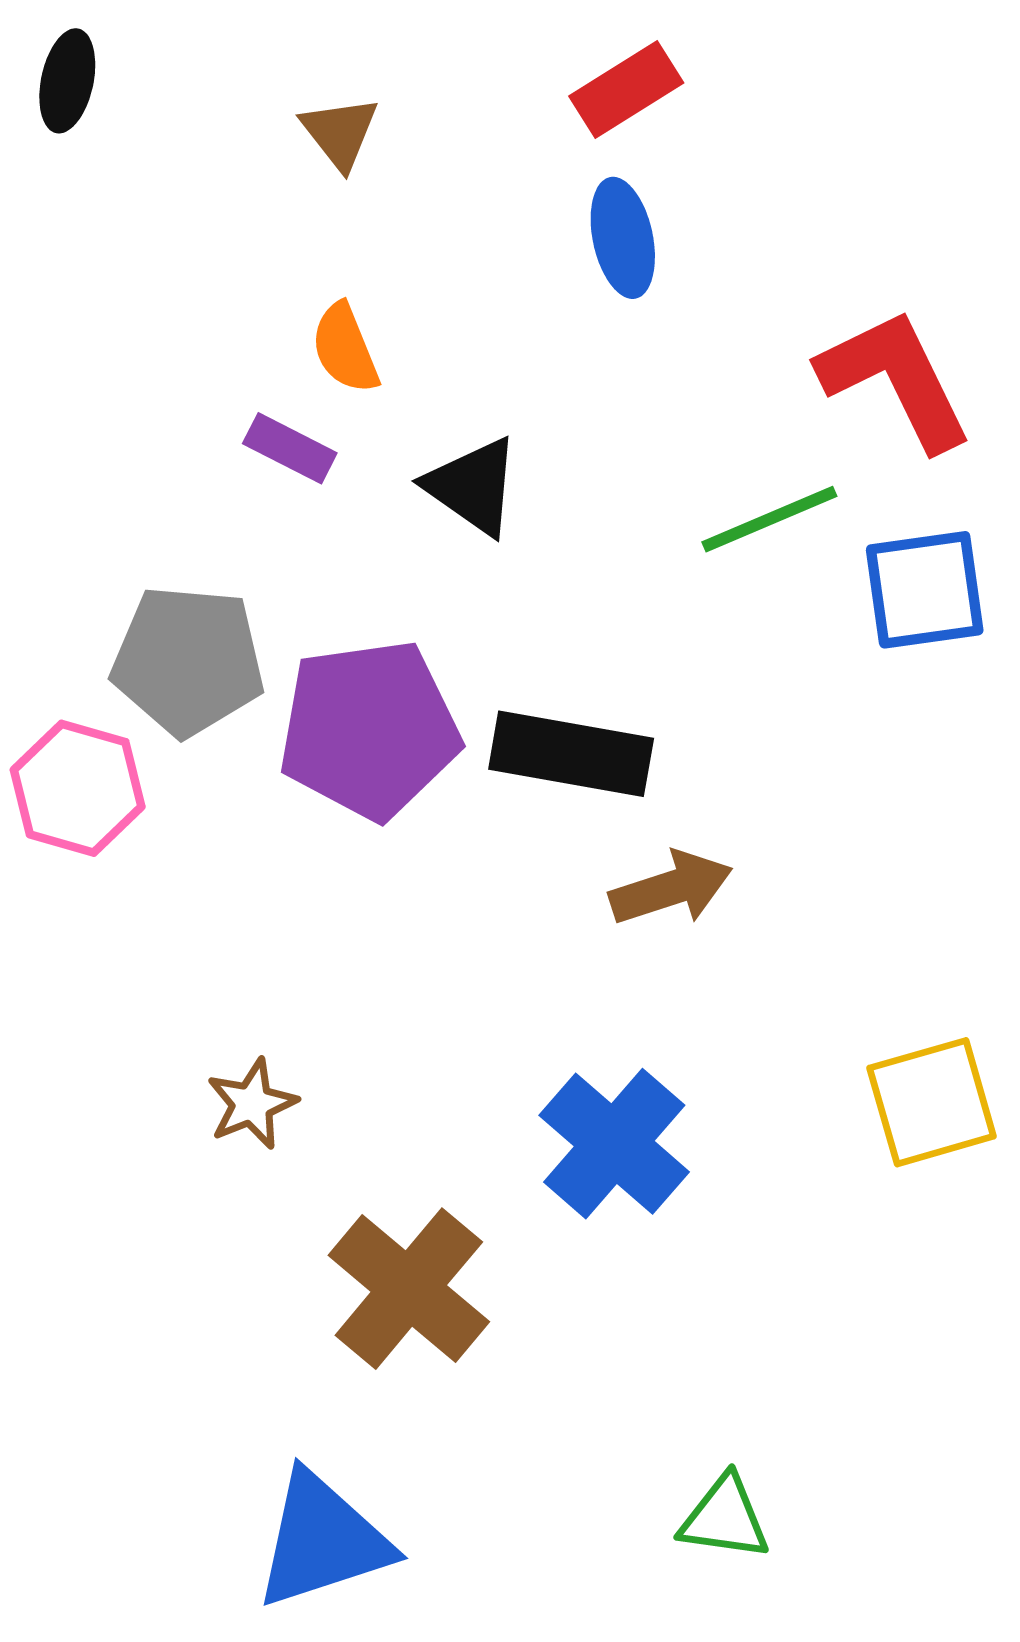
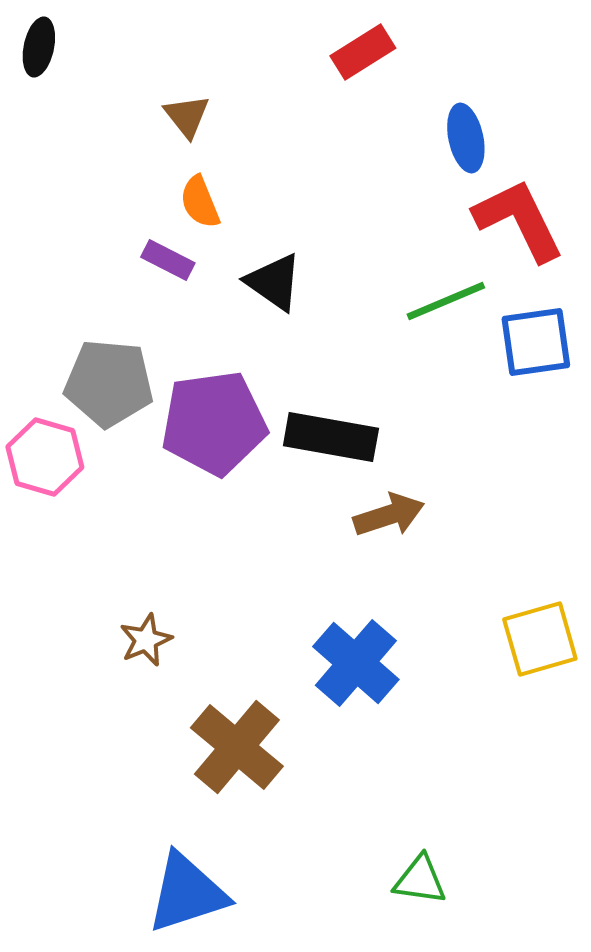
brown triangle: (340, 133) -> (187, 116), moved
blue ellipse: (623, 238) -> (466, 138), moved

